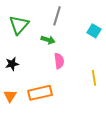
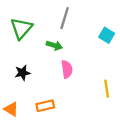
black star: (12, 64) -> (23, 73), moved
orange rectangle: (40, 93) -> (45, 106), size x0.7
orange triangle: (10, 96) -> (11, 109), turned -32

